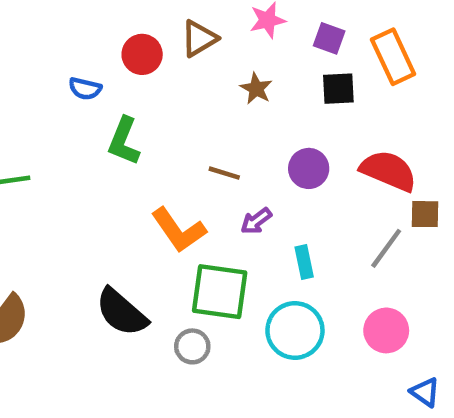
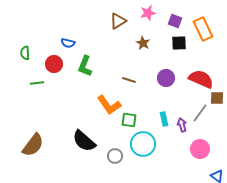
red circle: (142, 54) -> (54, 64), moved
purple arrow: (256, 221) -> (182, 125), moved, turned 112
green square: (220, 292) -> (129, 120), moved, size x0.6
cyan circle: (295, 330) -> (143, 144), moved

